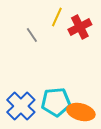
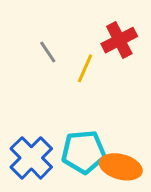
yellow line: (57, 17) -> (85, 68), moved

